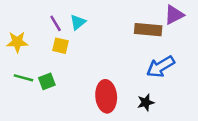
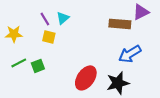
green line: (23, 78) -> (19, 63), turned -42
red ellipse: (106, 96) -> (86, 78), turned 40
black star: (146, 102) -> (118, 83), size x1.6

